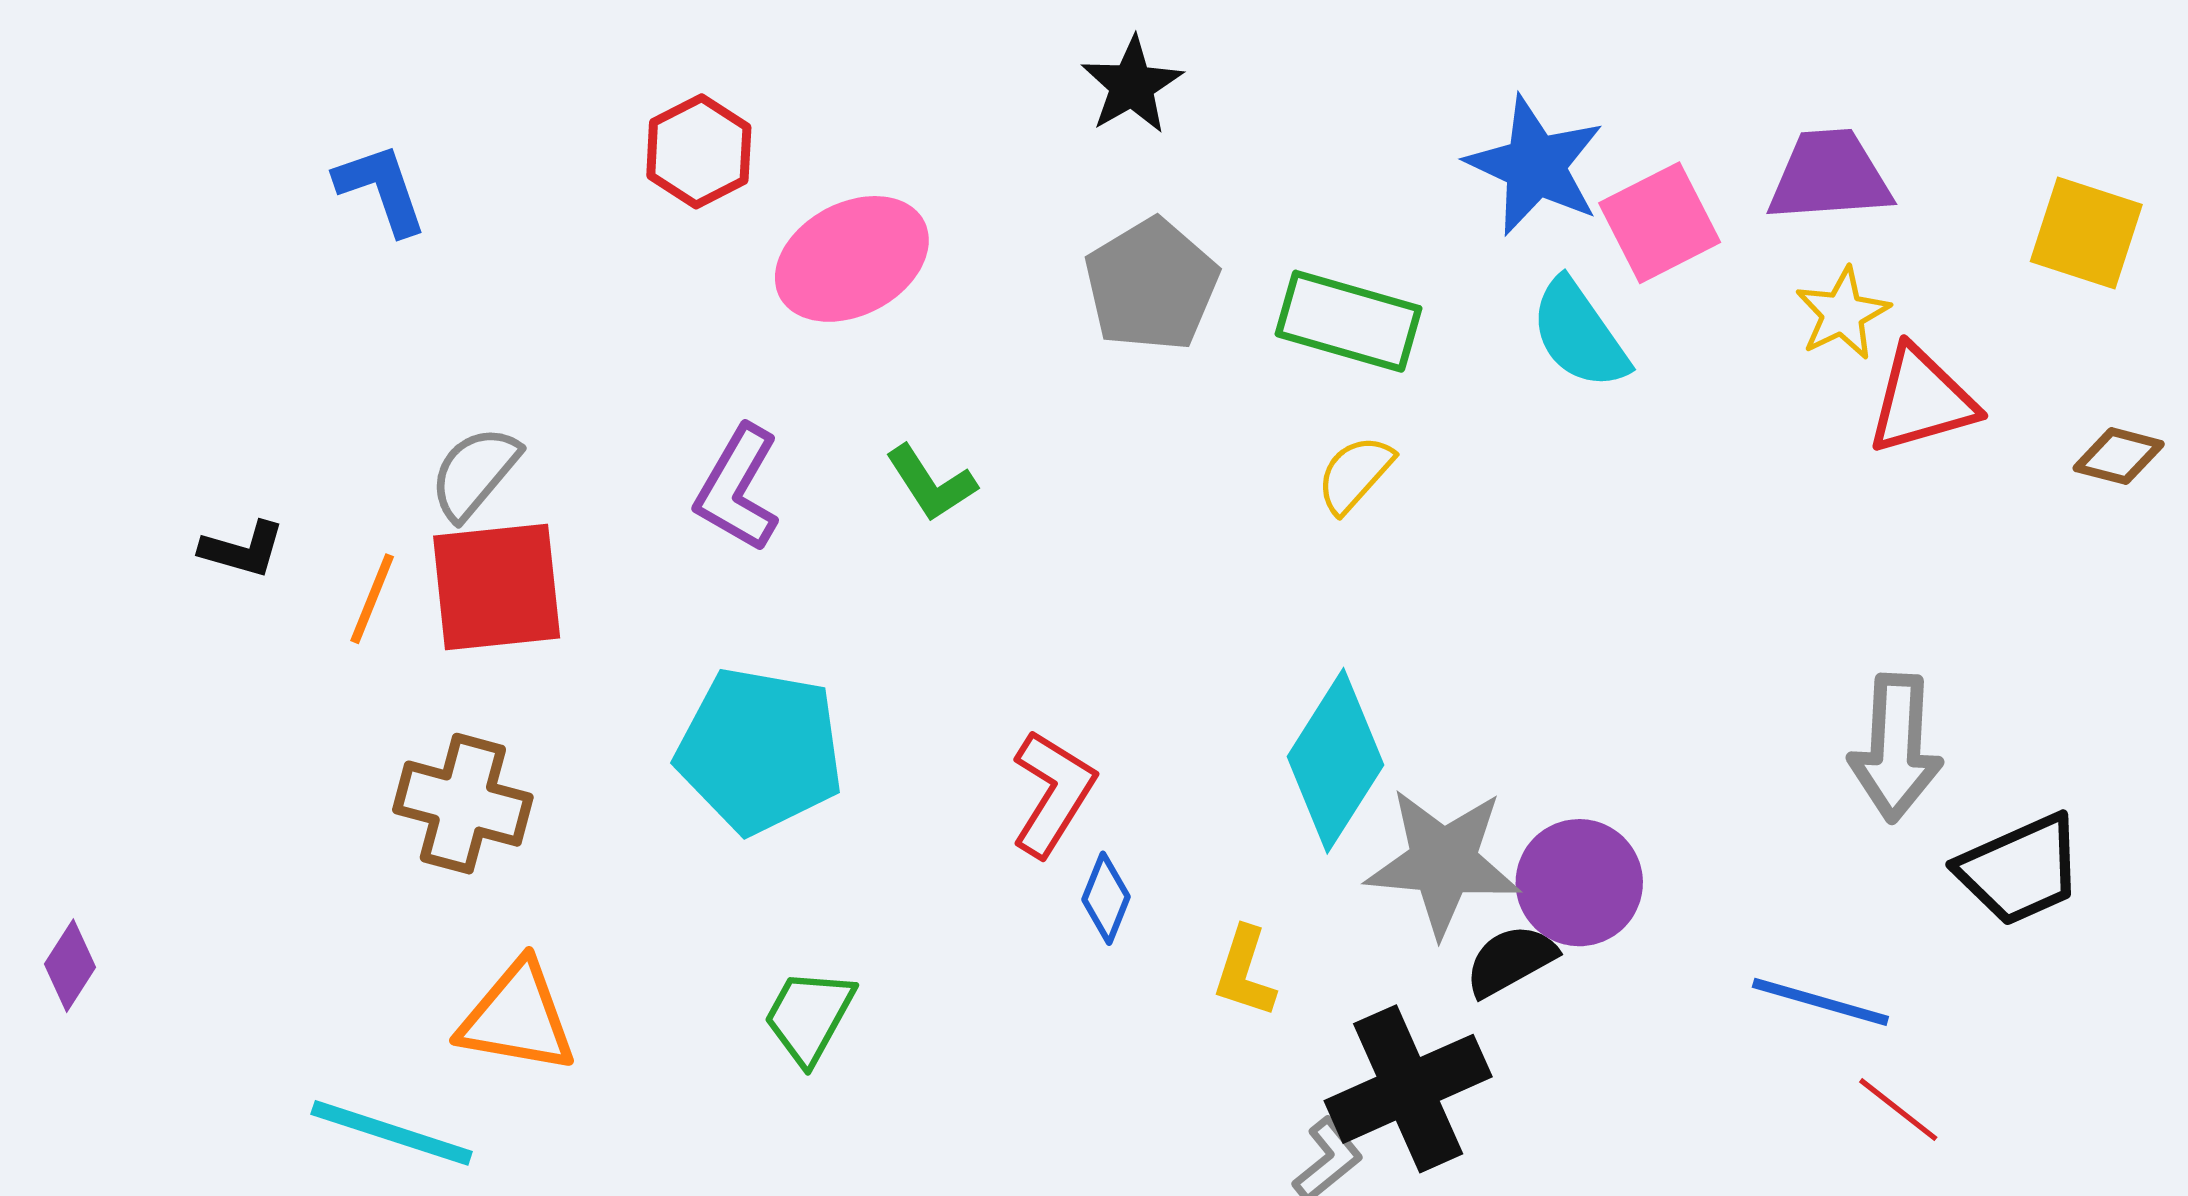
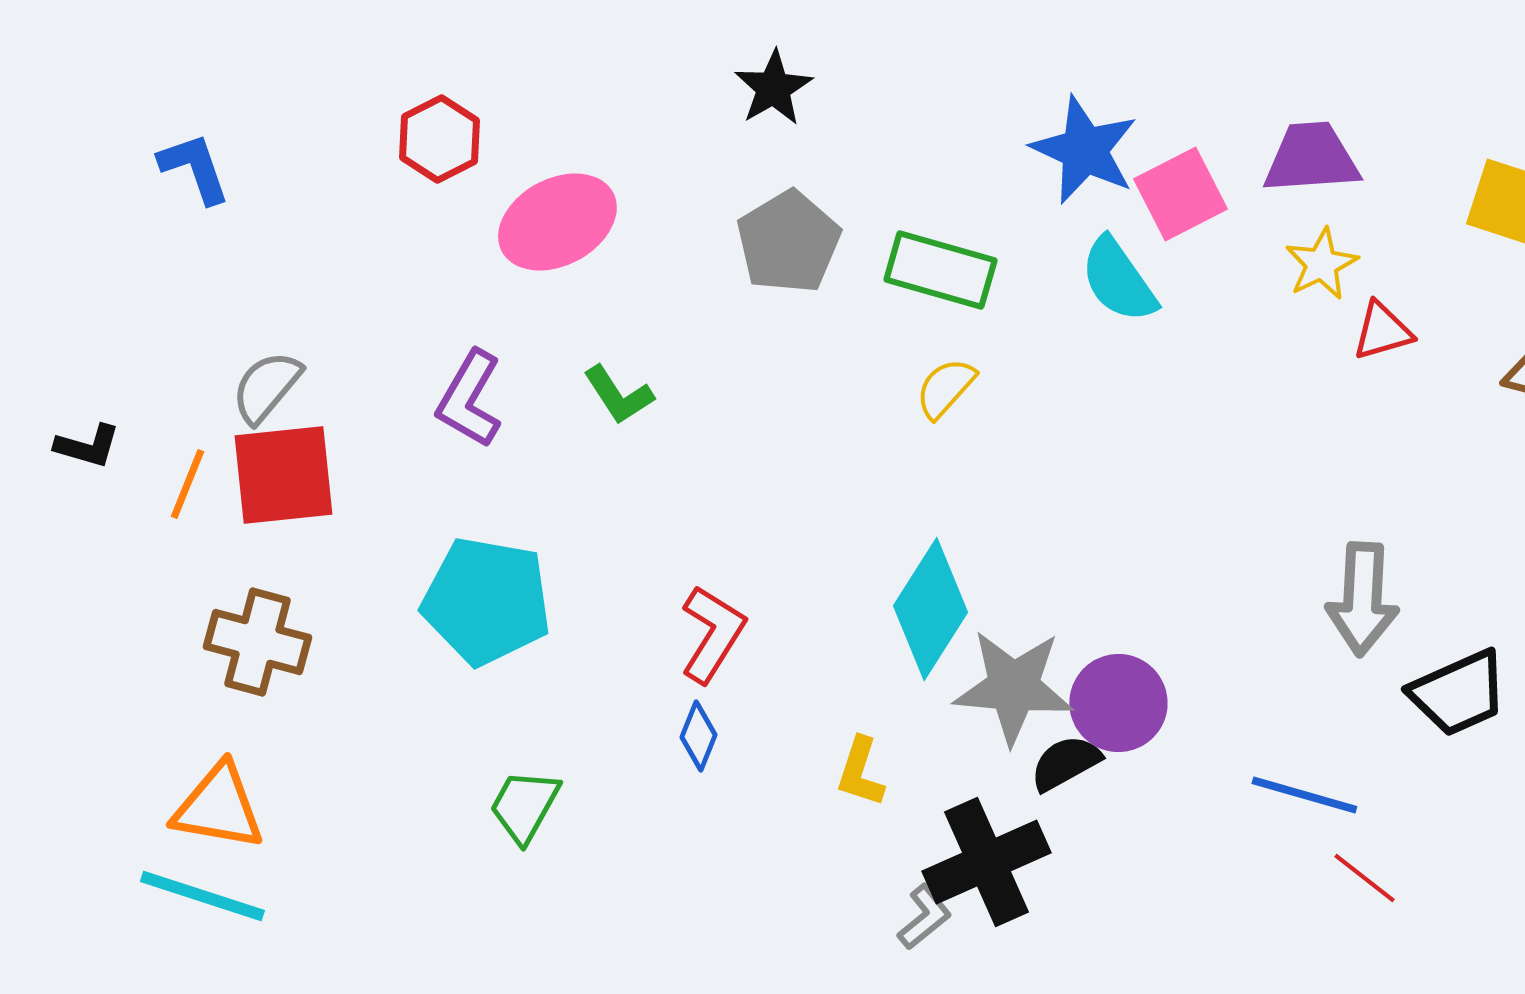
red triangle: (1922, 400) -> (1382, 331), size x0.7
blue diamond: (1106, 898) -> (698, 736), moved
orange triangle: (517, 1017) -> (218, 807), moved

